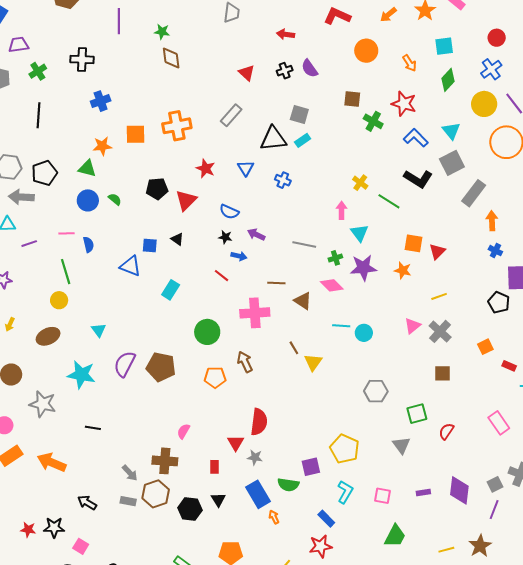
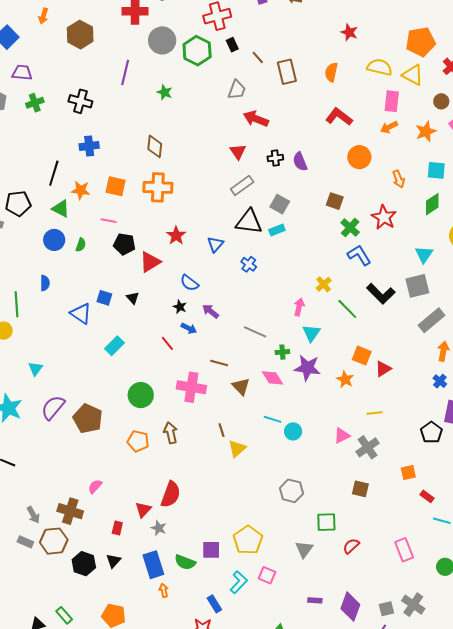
red arrow: (286, 34) -> (256, 119), moved, size x1.4
brown diamond: (171, 58) -> (155, 146), moved
black line: (39, 115) -> (54, 173), moved
gray rectangle: (231, 115) -> (242, 185), moved
blue L-shape: (416, 138) -> (359, 255), moved
green semicircle: (115, 199) -> (81, 245), turned 56
pink line: (66, 233) -> (109, 221), moved
pink square: (383, 496) -> (267, 575), moved

